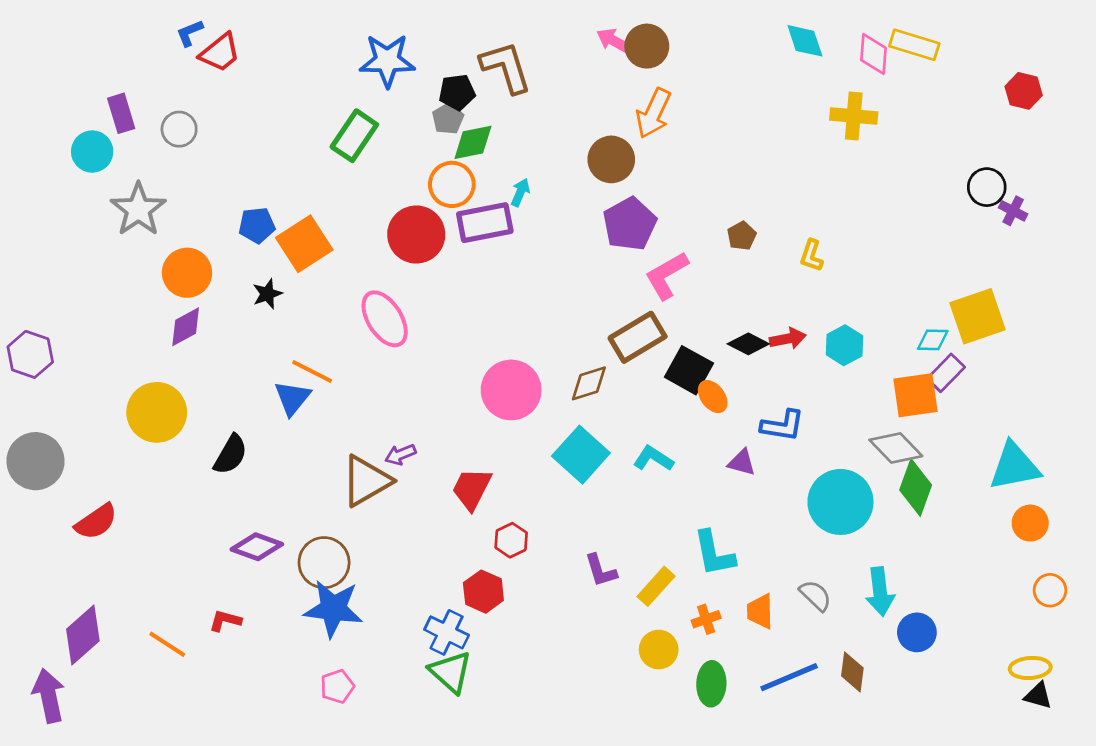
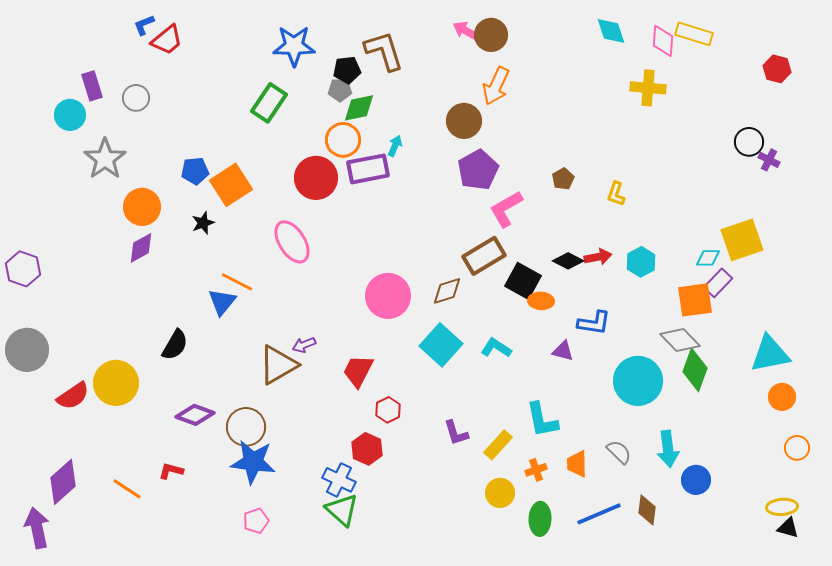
gray pentagon: (448, 119) -> (340, 90), turned 30
orange ellipse: (713, 397) -> (541, 301), turned -50
yellow circle: (157, 412) -> (116, 383), moved

